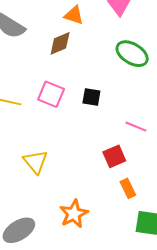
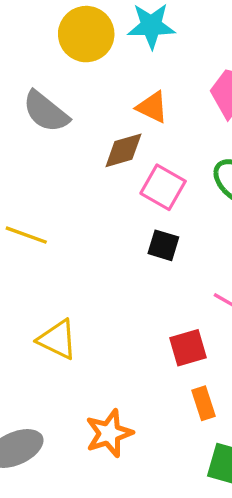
pink square: (51, 94) -> (163, 187), moved
yellow triangle: (35, 162) -> (57, 339), turned -32

